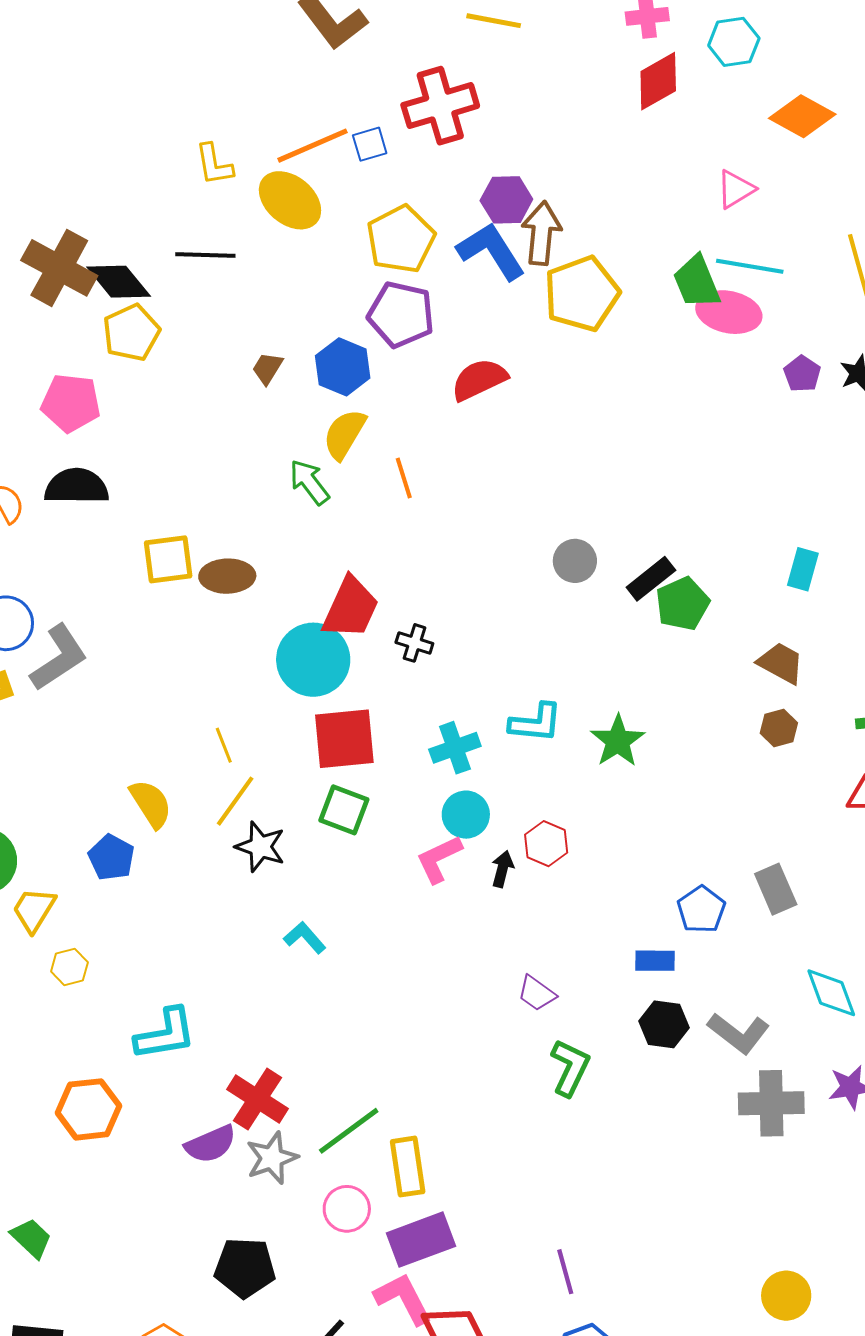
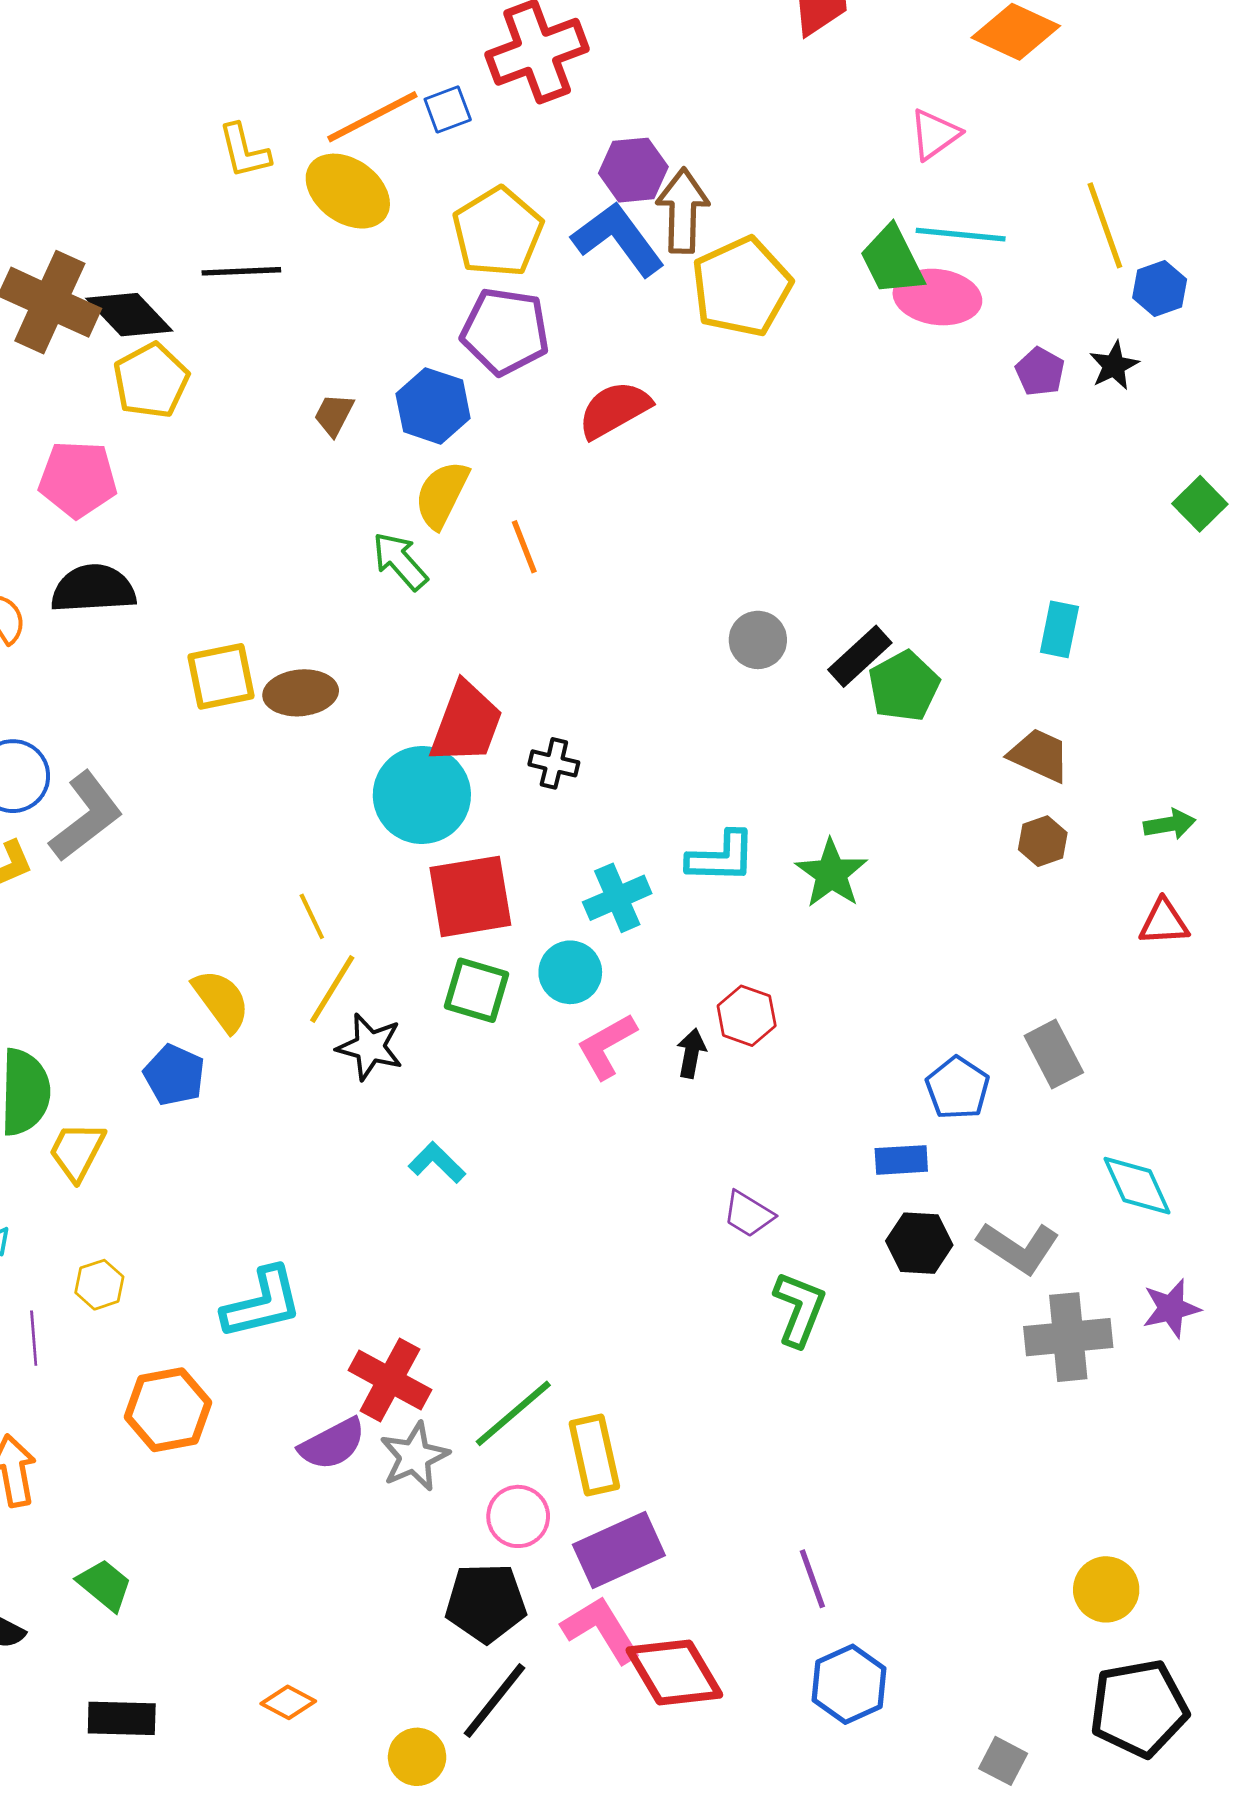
cyan circle: (466, 815) -> (570, 972), moved
yellow hexagon: (69, 967) -> (99, 1285), moved
black pentagon: (245, 1268) -> (486, 1603), moved

